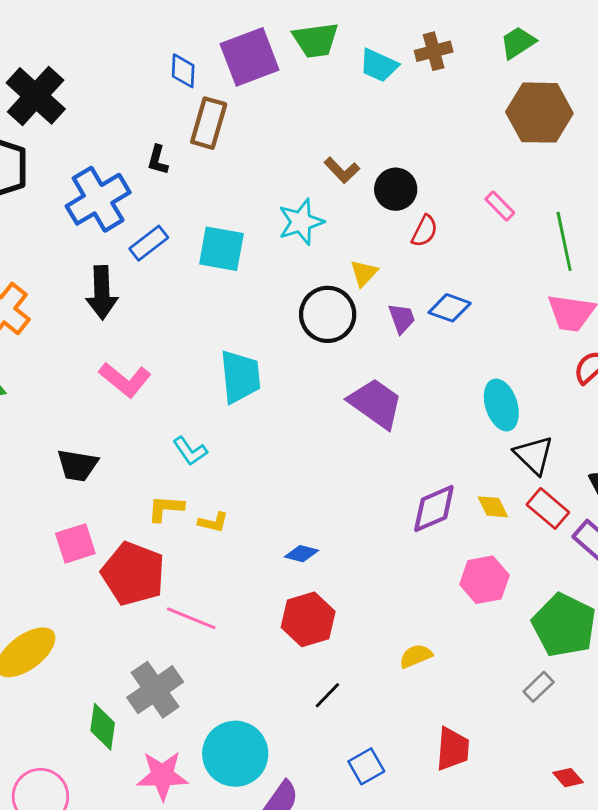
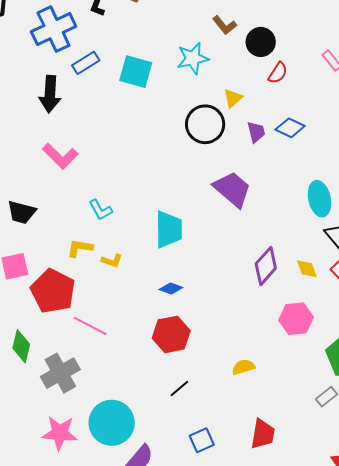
cyan trapezoid: (240, 377) -> (169, 229), moved
purple diamond: (434, 508) -> (266, 266), turned -30
green diamond: (103, 727) -> (21, 346), moved

